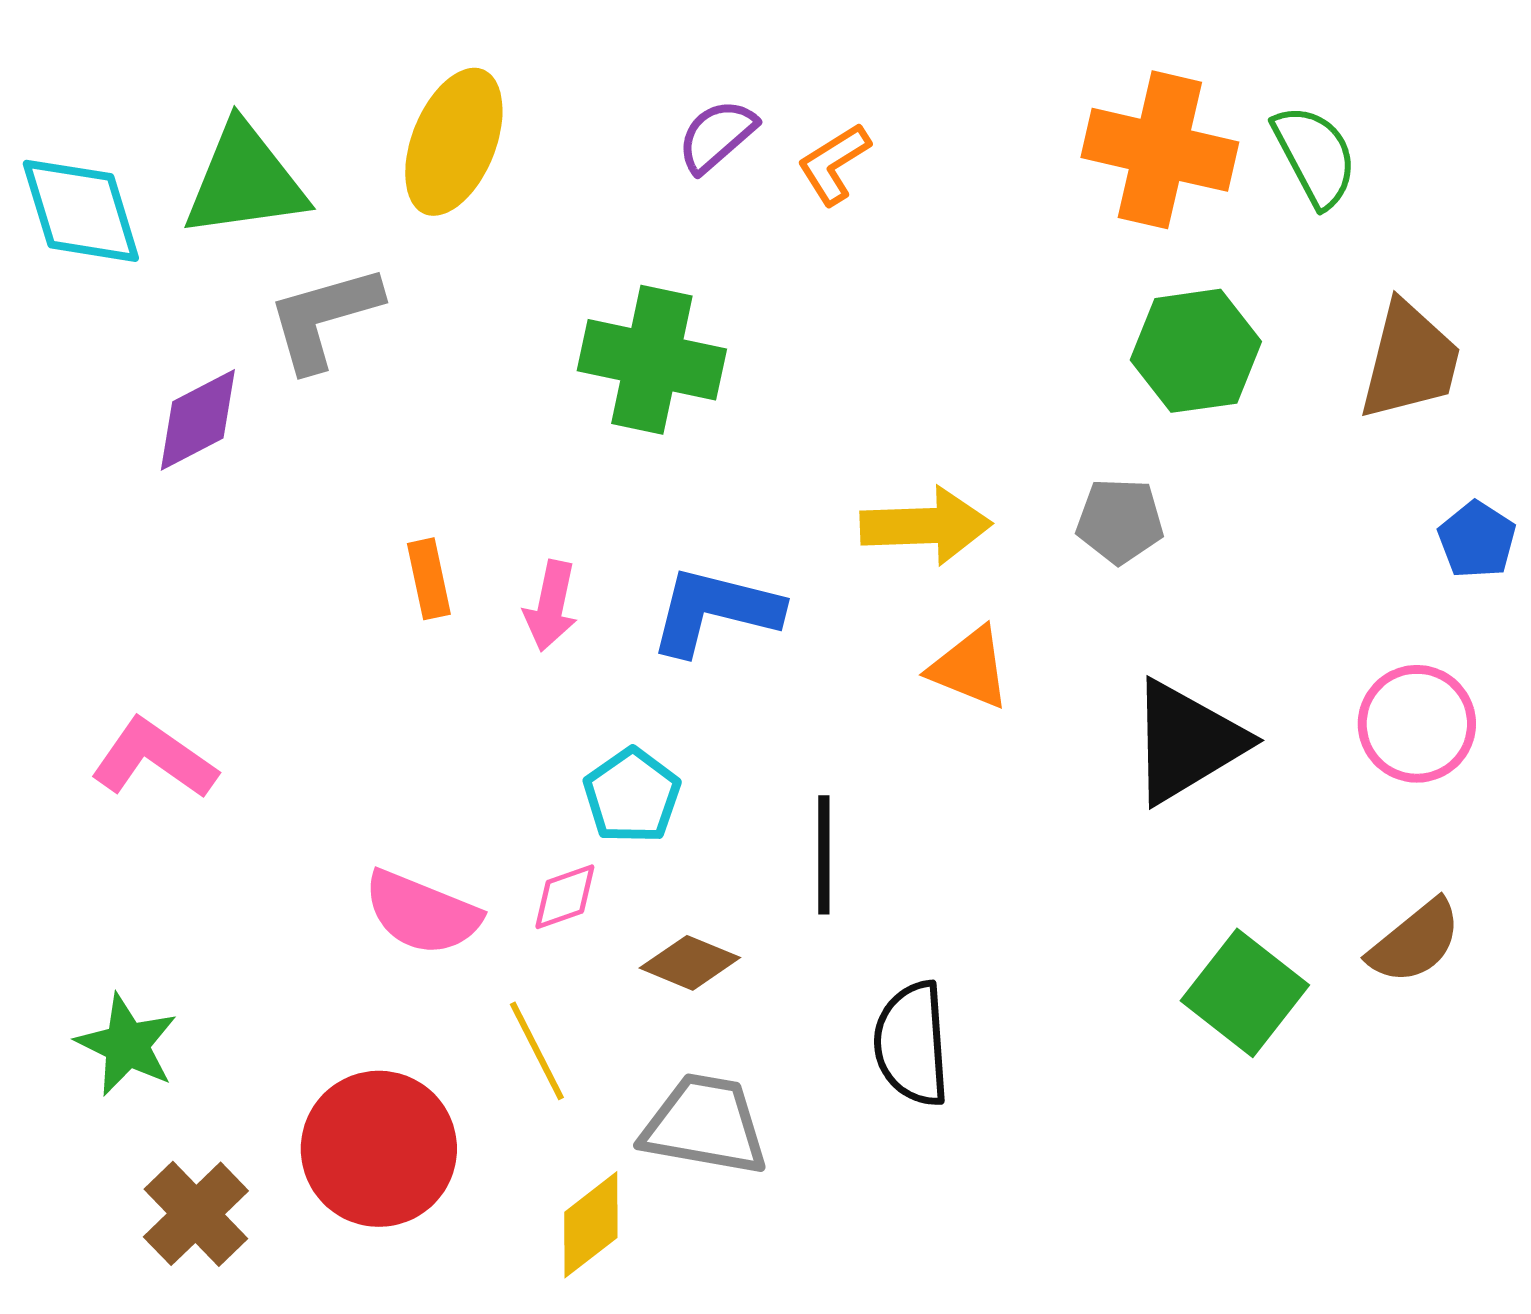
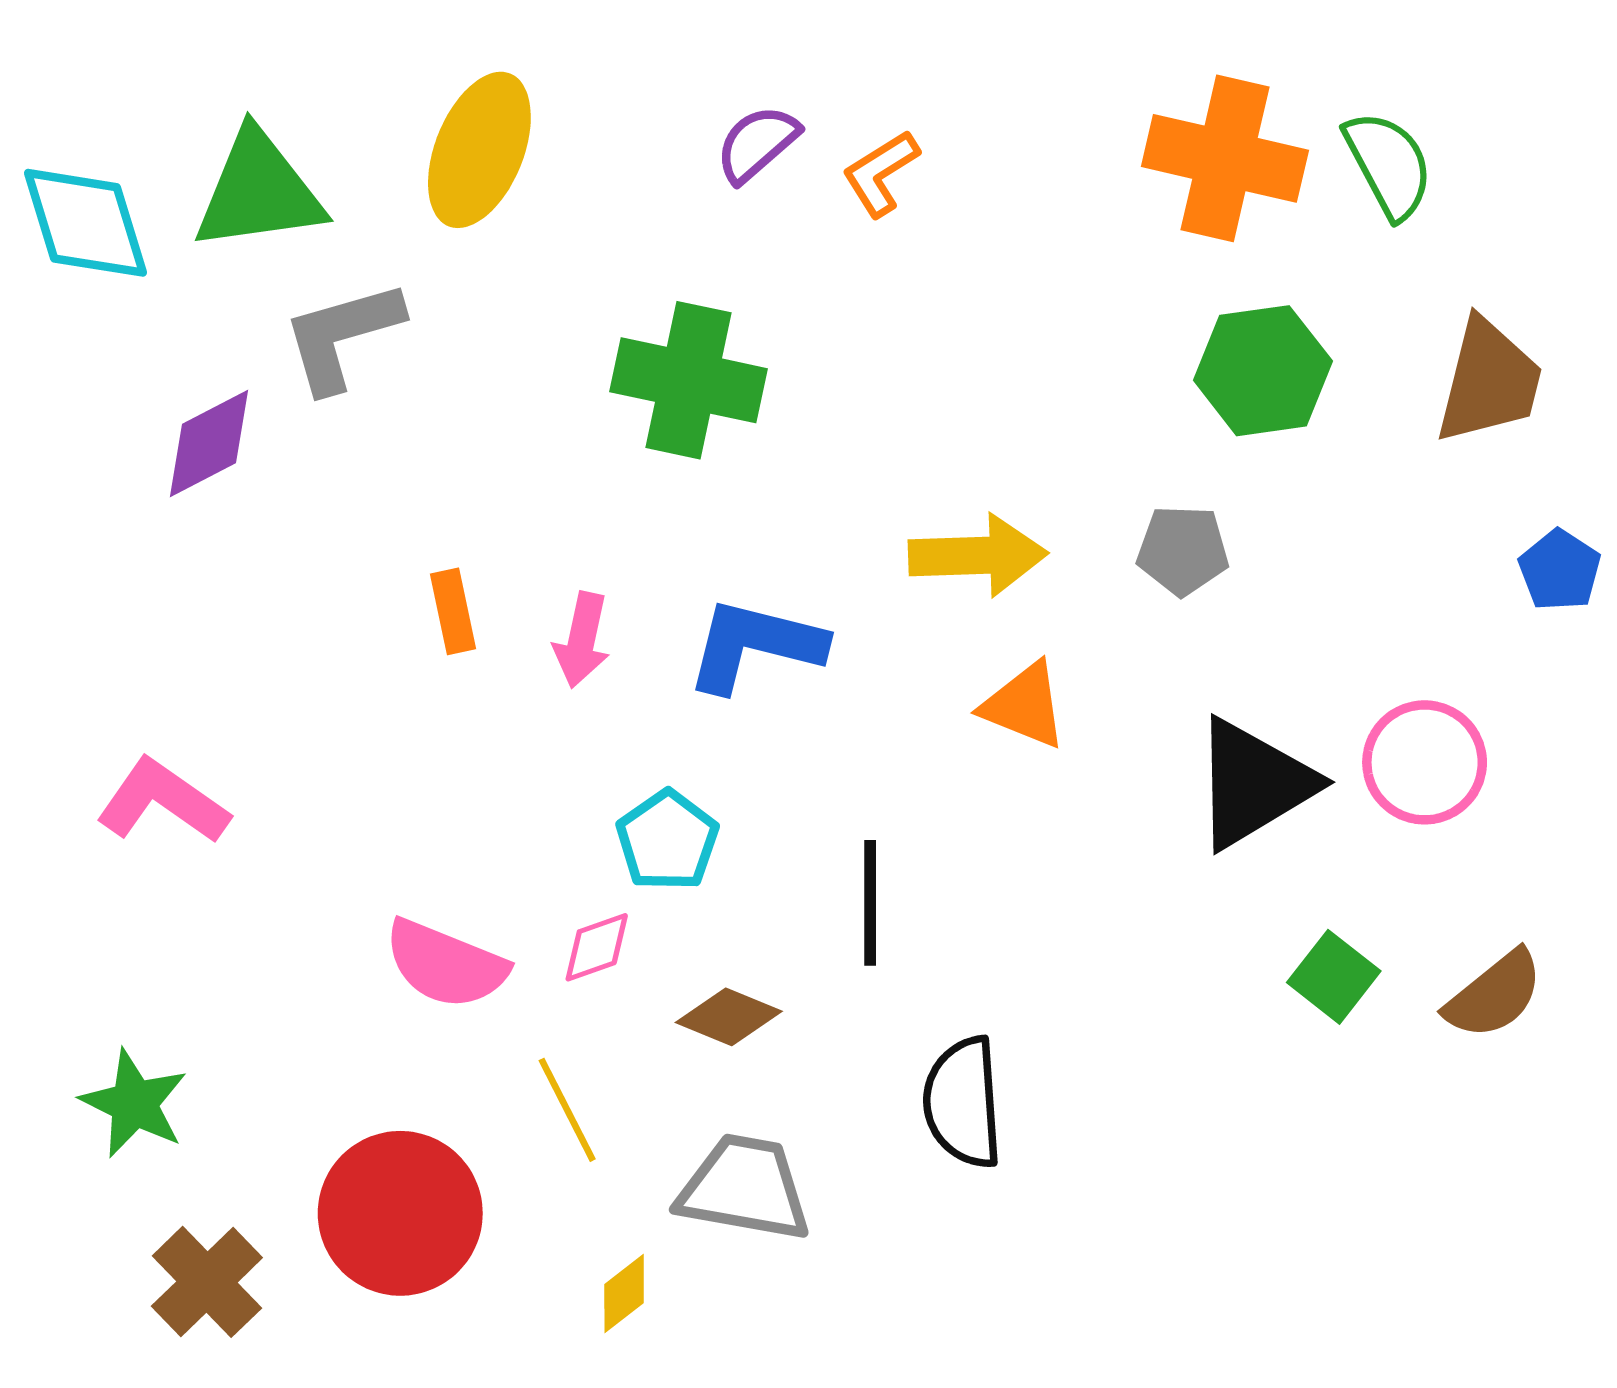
pink circle: (1417, 724) -> (1425, 762), moved
green square: (1245, 993) -> (1334, 977), moved, size x0.7
yellow diamond: (591, 1225) -> (624, 1294), size x0.7

